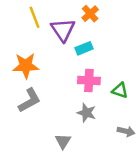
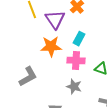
cyan rectangle: (84, 48) -> (79, 39), moved, turned -40
orange star: (26, 66) -> (51, 47), moved

